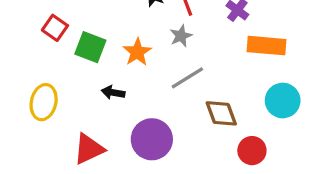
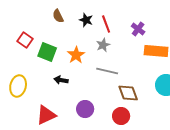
gray line: (187, 78) -> (107, 71), turned 45
purple circle: (152, 139) -> (85, 109), size x0.7
red circle: (252, 151) -> (121, 116), moved

